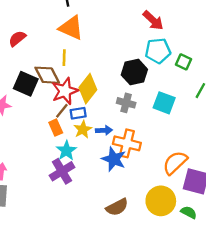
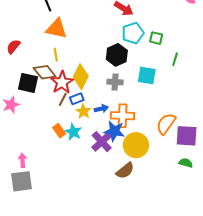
orange rectangle: (56, 128) -> (59, 131), moved
purple cross: (62, 171) -> (102, 142), moved
yellow circle: (161, 201) -> (136, 145), moved

